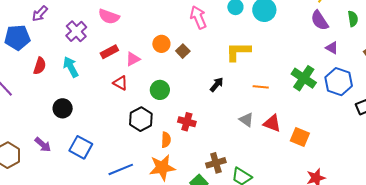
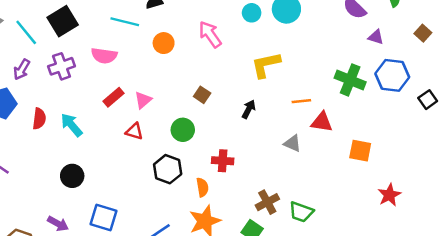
purple cross: (76, 31) -> (61, 66), moved, turned 35
orange circle: (161, 44) -> (164, 43), moved
brown square: (183, 51) -> (202, 95), moved
red semicircle: (40, 66) -> (39, 119), moved
red triangle: (272, 123) -> (322, 122), moved

